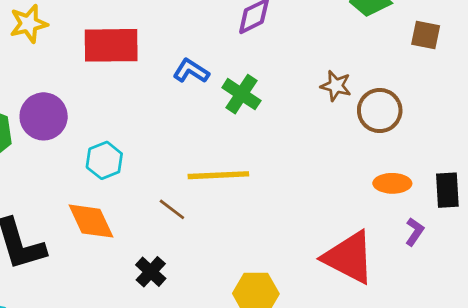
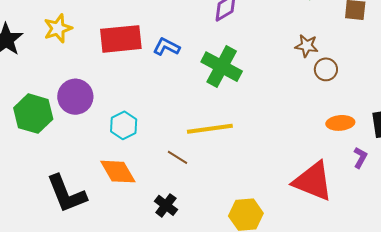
blue L-shape: (191, 71) -> (166, 47), moved
brown star: (336, 86) -> (307, 46), moved
green cross: (241, 94) -> (222, 67), size x1.4
brown circle: (380, 111) -> (326, 69), size x0.7

